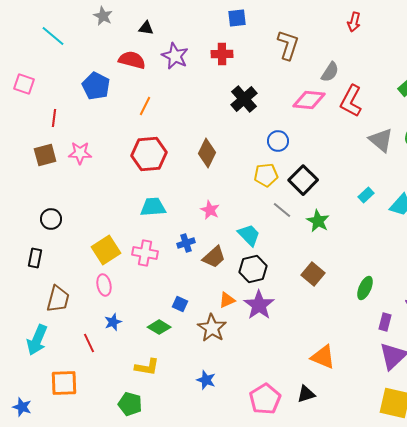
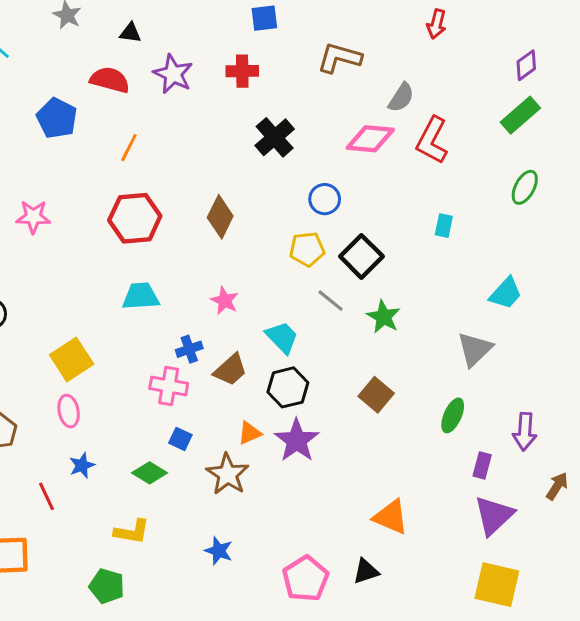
brown L-shape: (288, 45) -> (339, 58), turned -92
gray triangle: (381, 140) -> (475, 349), moved, turned 36
cyan rectangle: (366, 195) -> (444, 226), moved, turned -35
pink cross: (145, 253) -> (169, 386), moved

